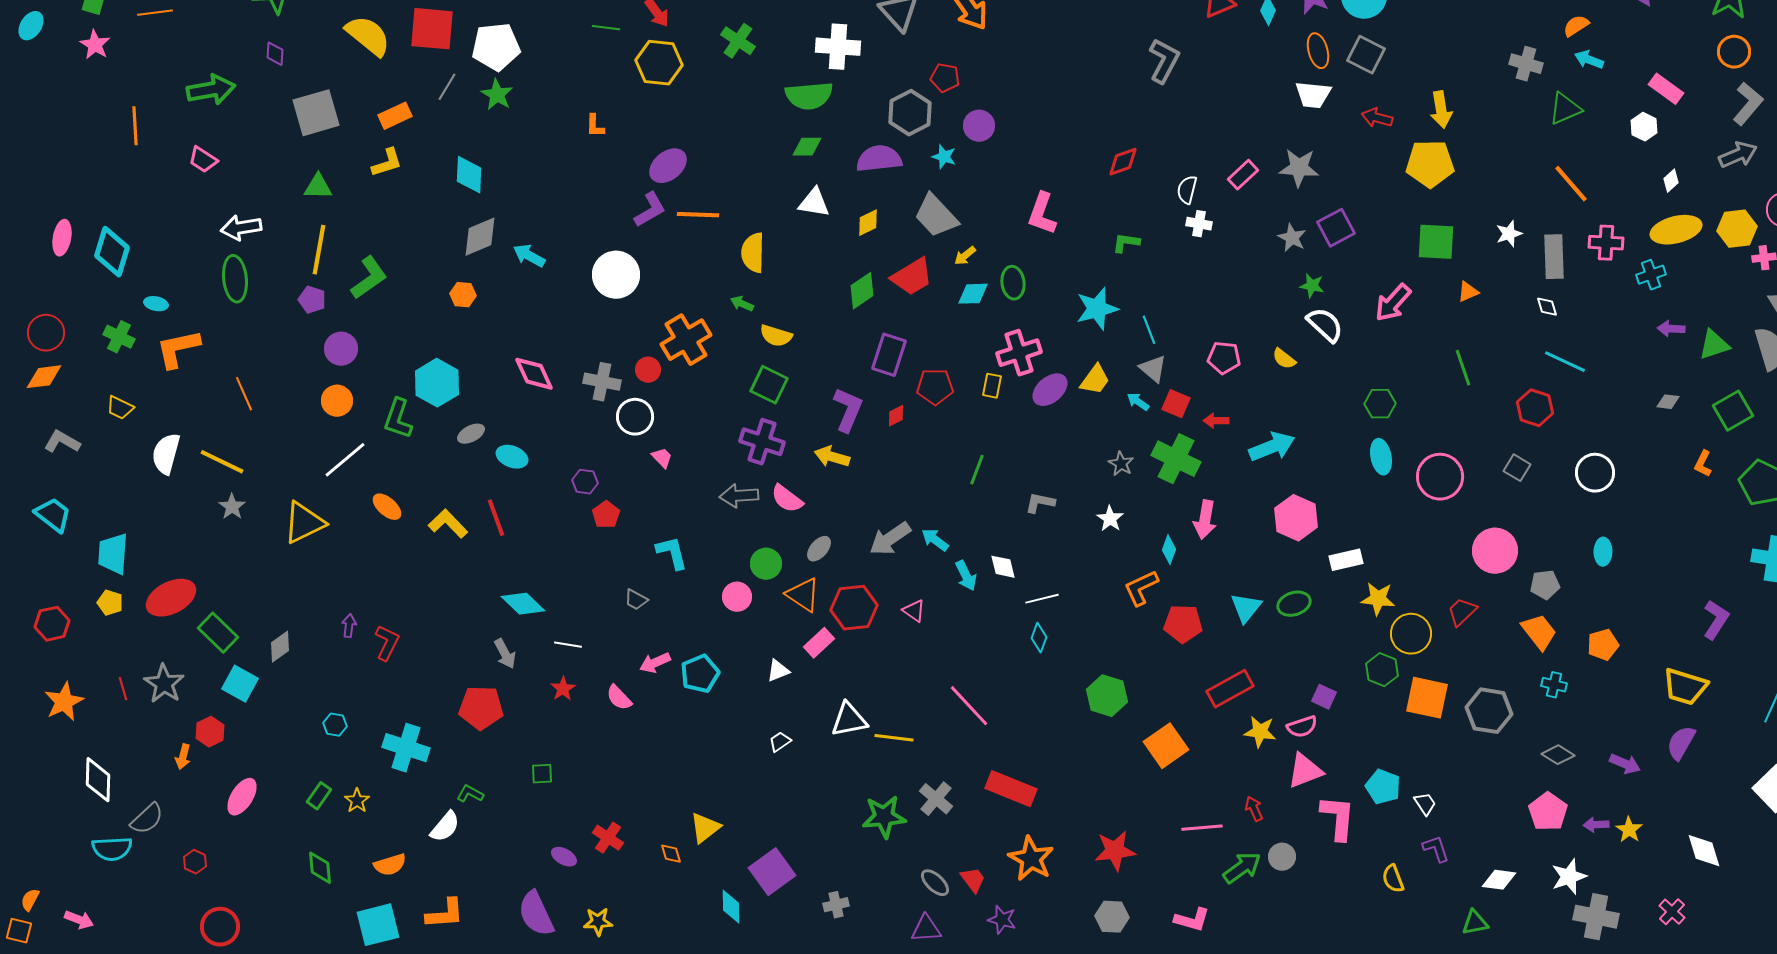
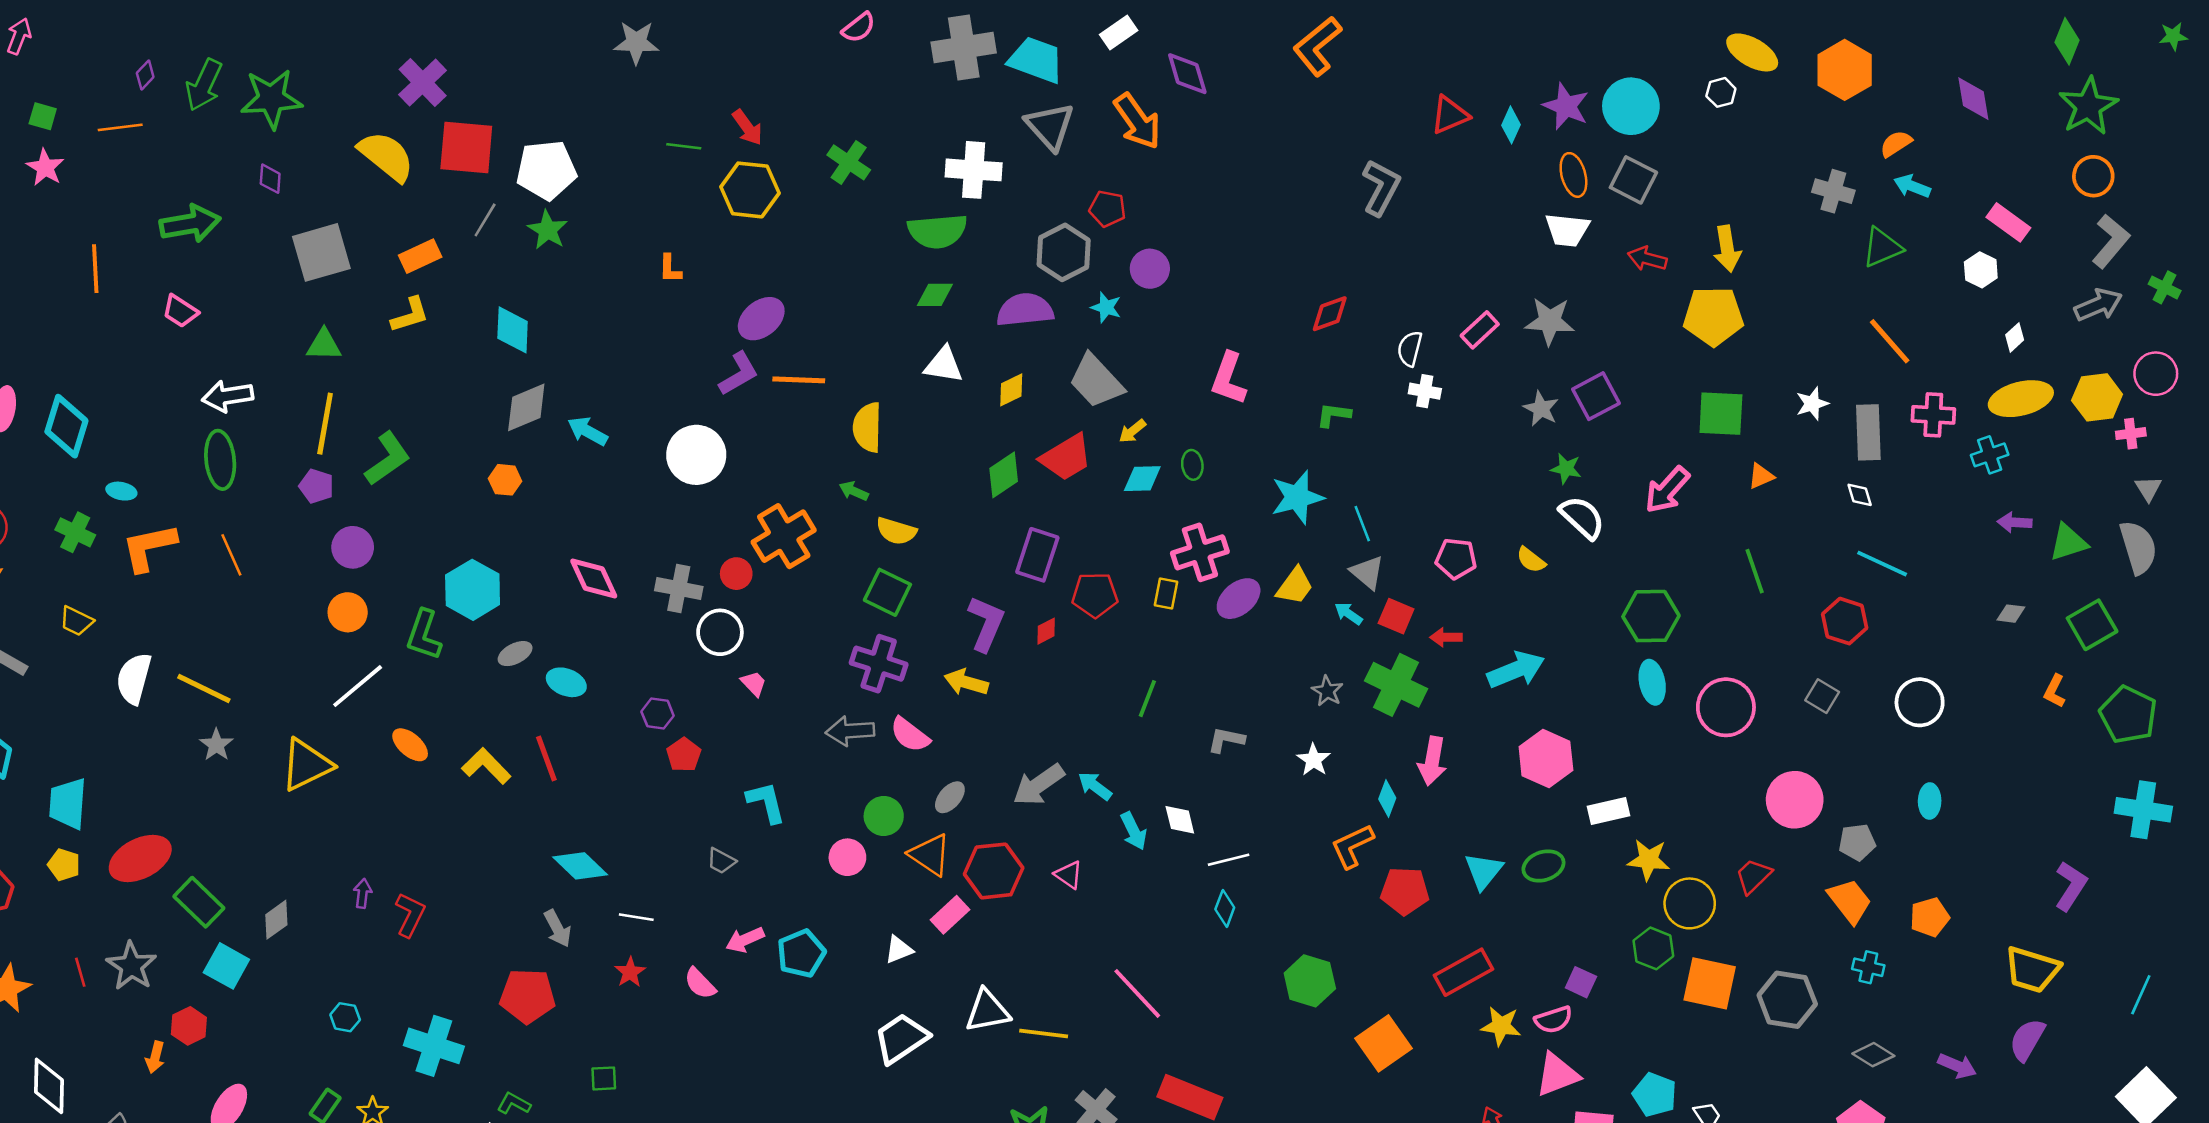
green ellipse: (1013, 283) -> (1192, 465), size x0.7
orange line: (244, 394) -> (231, 555), moved
green hexagon: (1380, 404) -> (1651, 616), size x1.4
white trapezoid: (780, 742) -> (901, 1038), size x2.0

